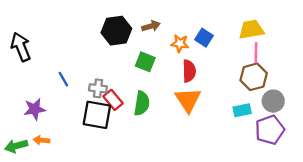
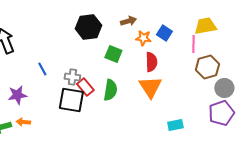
brown arrow: (151, 26) -> (128, 21), moved
pink line: (256, 53) -> (193, 44), moved
cyan rectangle: (242, 110) -> (175, 125), moved

